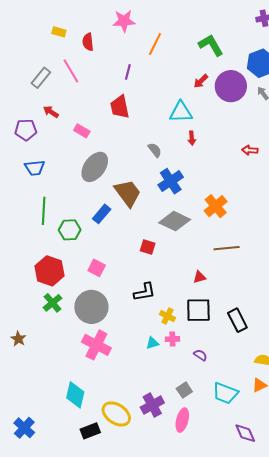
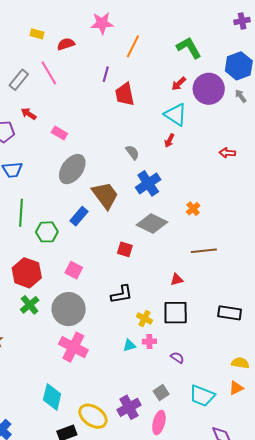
red semicircle: (88, 42) -> (66, 44), turned 78
red trapezoid: (120, 107) -> (125, 94), moved
cyan triangle: (181, 112) -> (176, 115), moved, turned 35
red arrow: (192, 138) -> (169, 141), turned 32
orange cross: (216, 206) -> (193, 209), size x0.6
black rectangle: (237, 320) -> (230, 313), moved, turned -55

